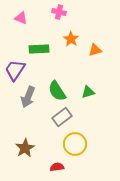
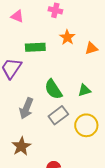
gray arrow: (28, 97) -> (26, 108), moved
yellow circle: (75, 144) -> (86, 125), moved

